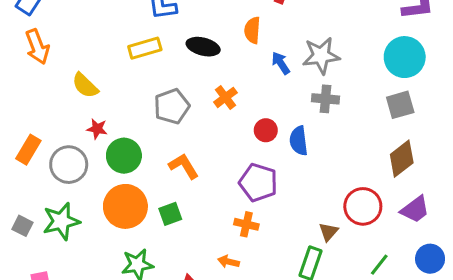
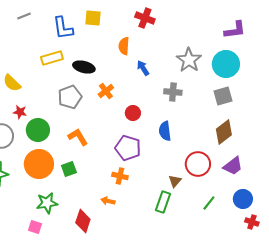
black ellipse: (203, 47) -> (84, 67), moved
gray star: (321, 56) -> (189, 60), moved, turned -30
blue semicircle: (299, 141) -> (165, 131), moved

